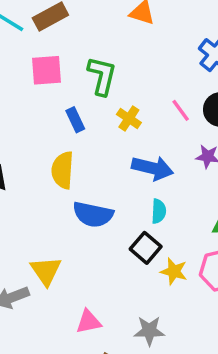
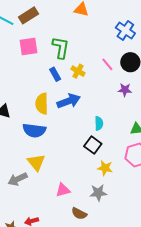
blue rectangle: (75, 120) -> (55, 74), moved
blue arrow: (152, 168) -> (69, 101), moved, turned -30
blue semicircle: (93, 214) -> (34, 130), moved
yellow star: (174, 271) -> (105, 168), moved

